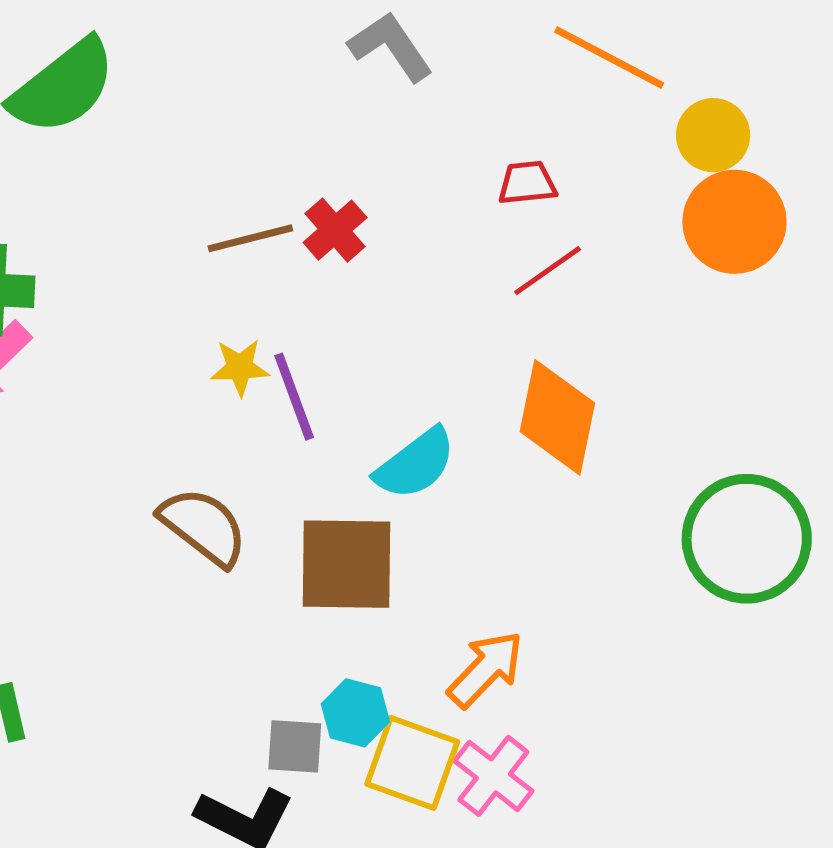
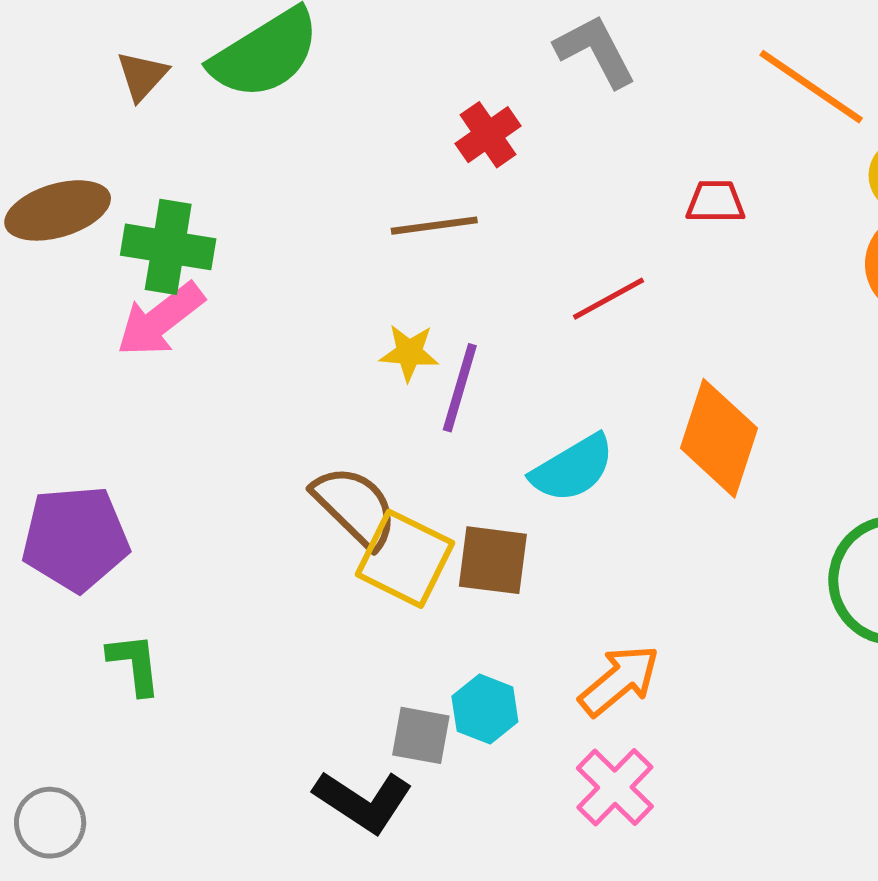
red cross: (335, 230) -> (488, 135), moved
red line: (548, 271) -> (609, 299), moved
purple line: (294, 397) -> (460, 388), turned 30
brown square: (347, 564) -> (493, 560), size x0.7
yellow square: (412, 763) -> (405, 559), moved

